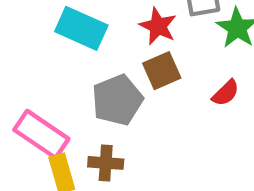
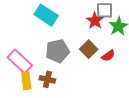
red star: (158, 26) -> (95, 21), moved
brown square: (162, 71) -> (89, 49), moved, turned -30

